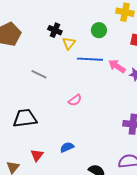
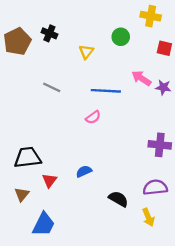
black cross: (55, 30) -> (49, 33), moved
blue line: (90, 59) -> (106, 91), moved
black trapezoid: (25, 118) -> (28, 158), moved

